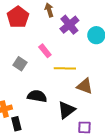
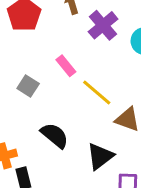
yellow line: (65, 68) -> (97, 93), turned 40
black semicircle: (37, 96) -> (55, 135), turned 30

